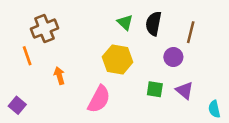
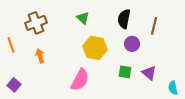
green triangle: (125, 22) -> (83, 18), moved
orange line: (27, 56) -> (11, 45), moved
purple circle: (173, 57) -> (132, 44), moved
orange arrow: (59, 76) -> (40, 56), moved

